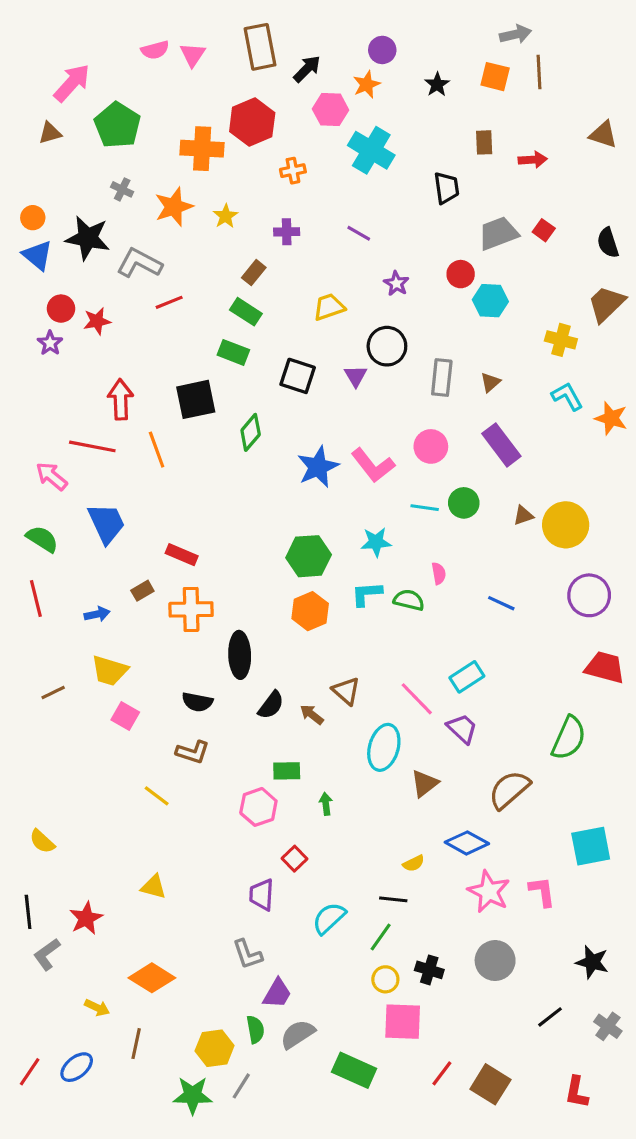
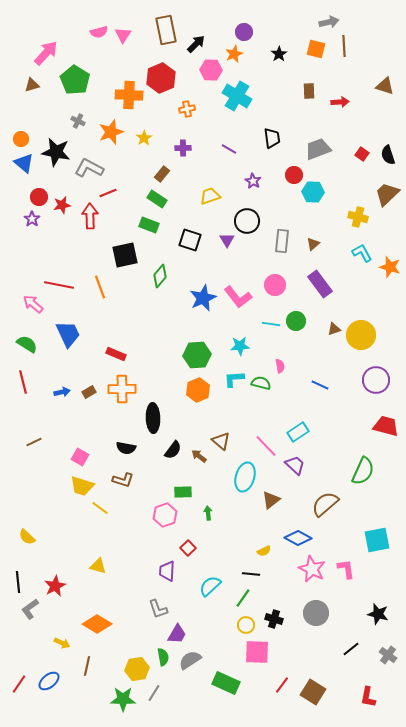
black trapezoid: (447, 188) -> (272, 138), moved
red square: (544, 230) -> (362, 154), moved
red arrow: (121, 399) -> (90, 216), moved
brown rectangle: (142, 591) -> (89, 392), moved
yellow trapezoid: (110, 671) -> (82, 486), moved

